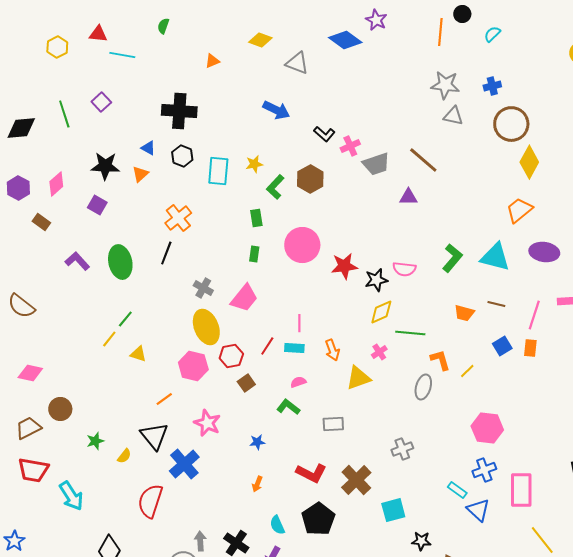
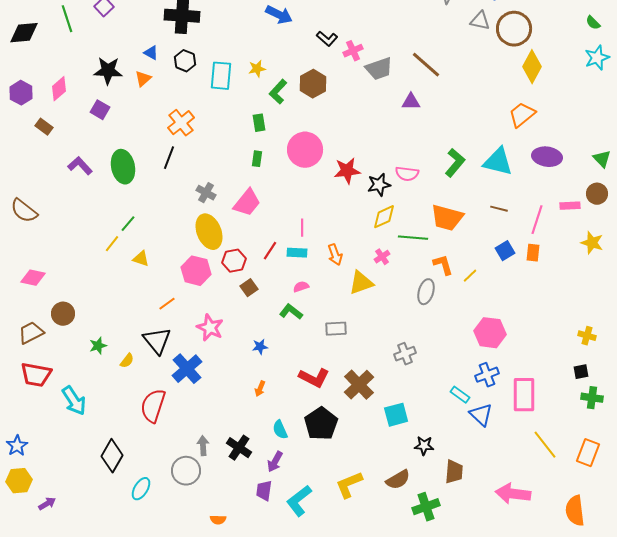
gray triangle: (453, 116) -> (480, 21), moved
orange trapezoid: (464, 313) -> (447, 218), moved, size x1.6

